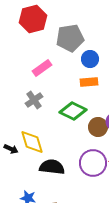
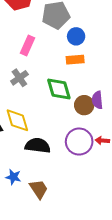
pink rectangle: (42, 68) -> (28, 45), turned -30
green diamond: (73, 111) -> (59, 89), turned 48

